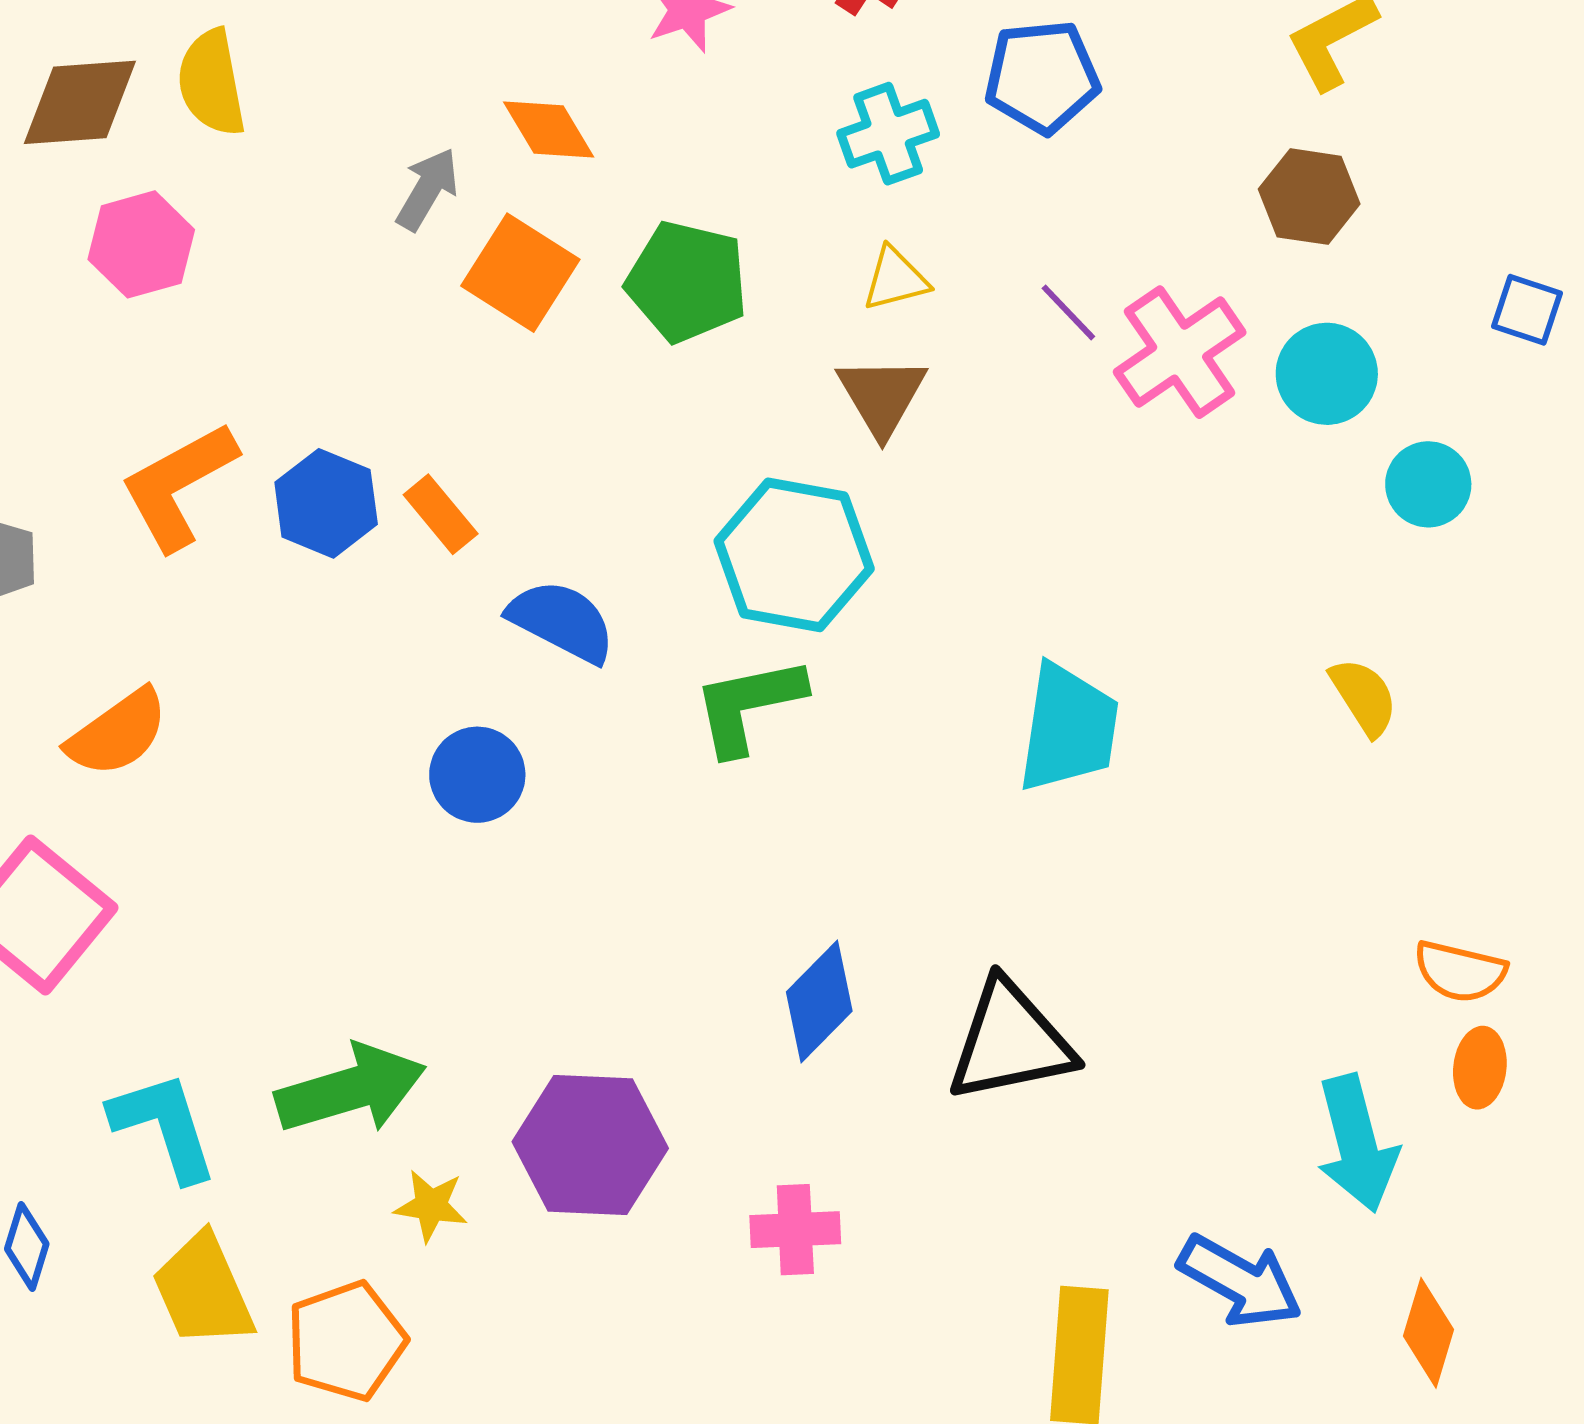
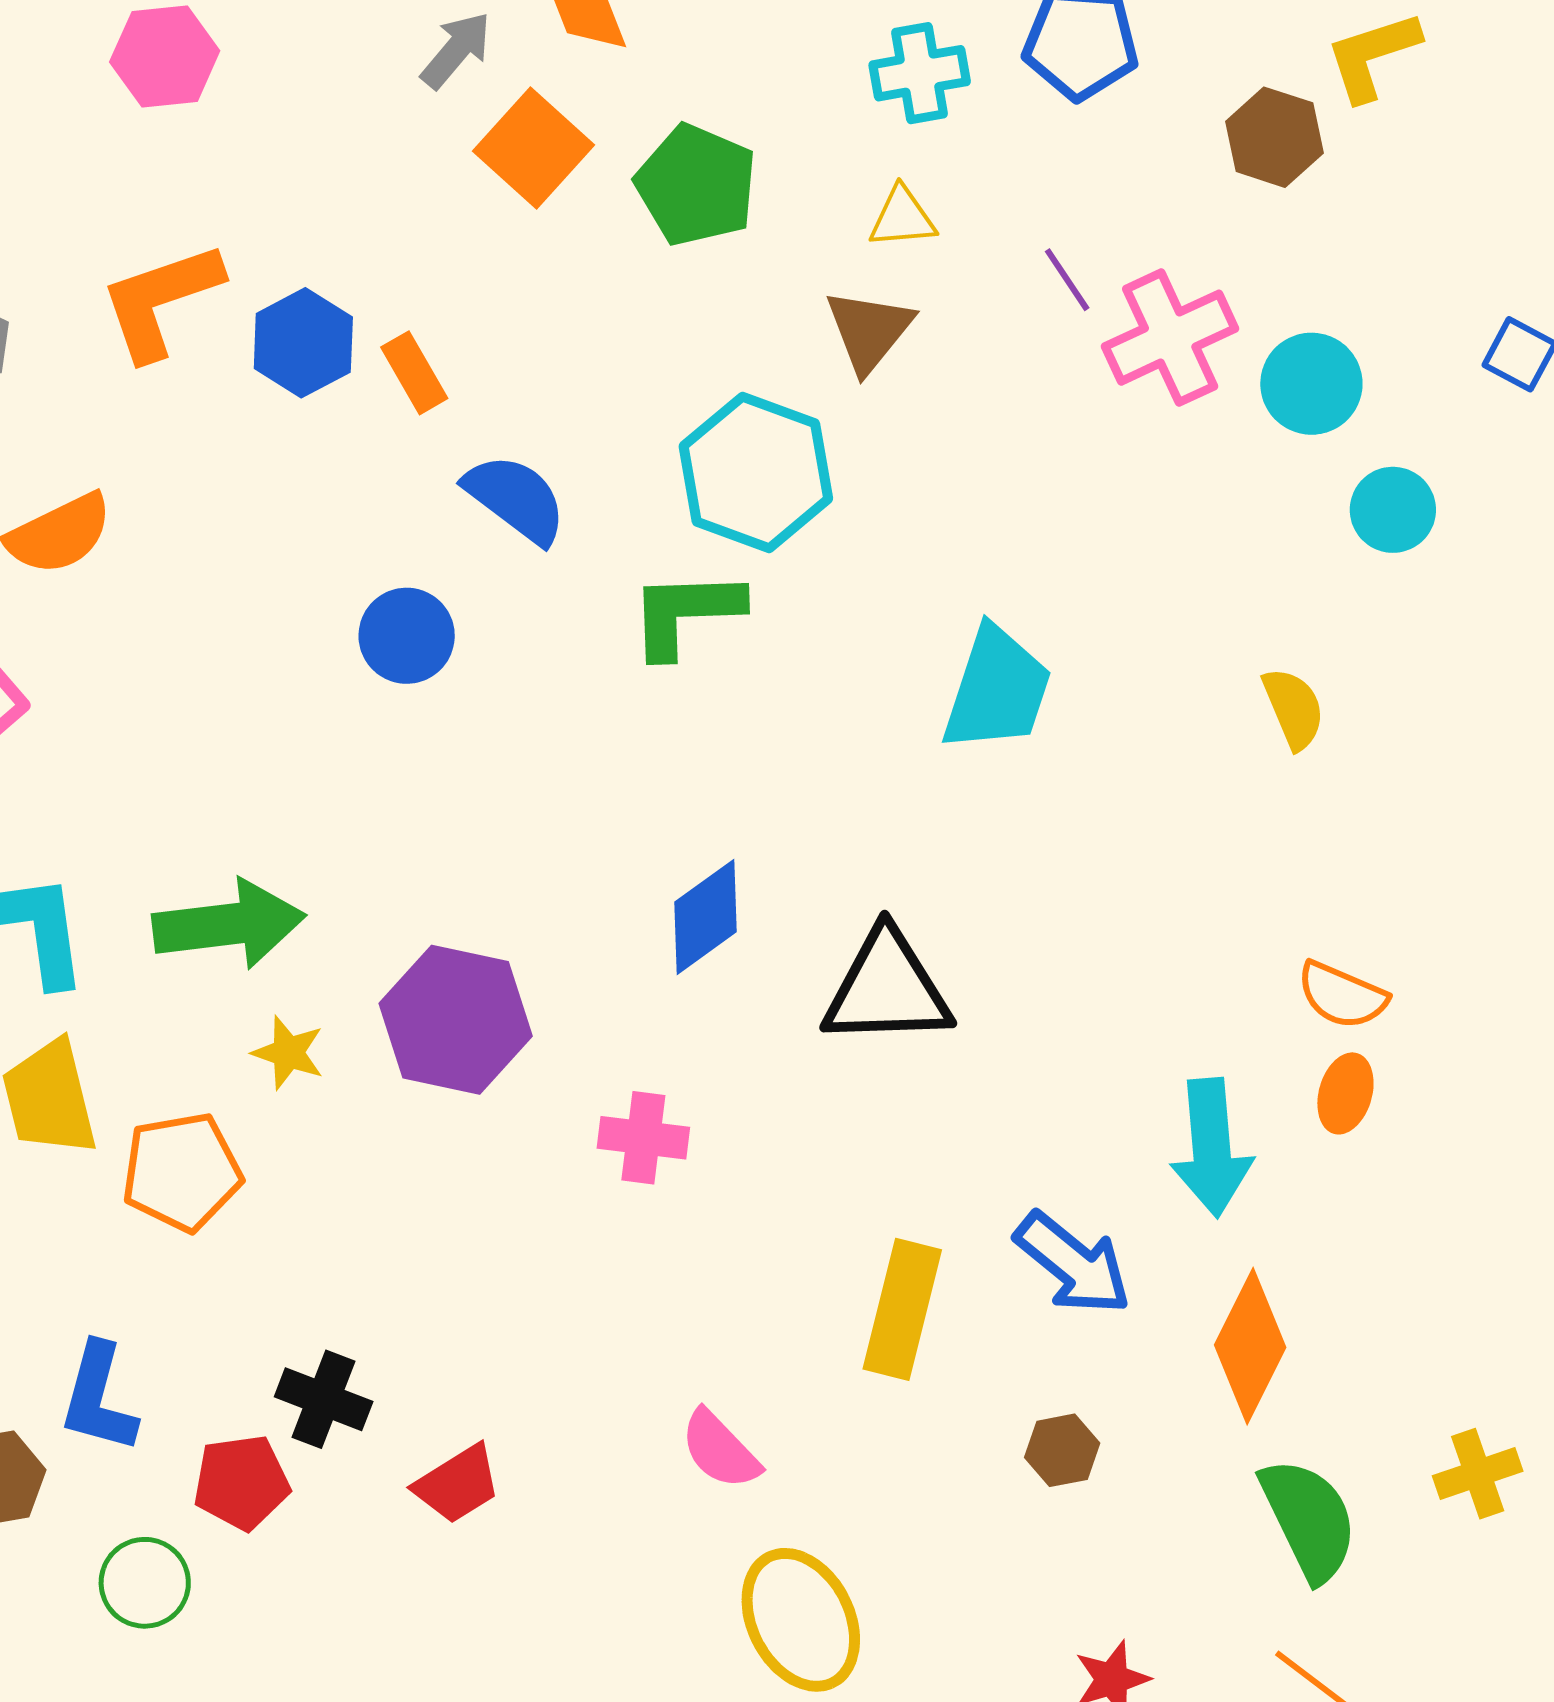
brown hexagon: (1309, 197) -> (1274, 137), moved
orange diamond: (1428, 1333) -> (1250, 1346), size x1.4

